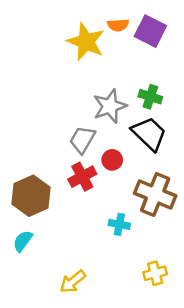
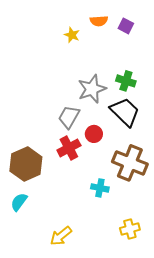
purple square: (150, 31) -> (126, 26), size x0.6
yellow star: (86, 42) -> (72, 35), size x0.5

